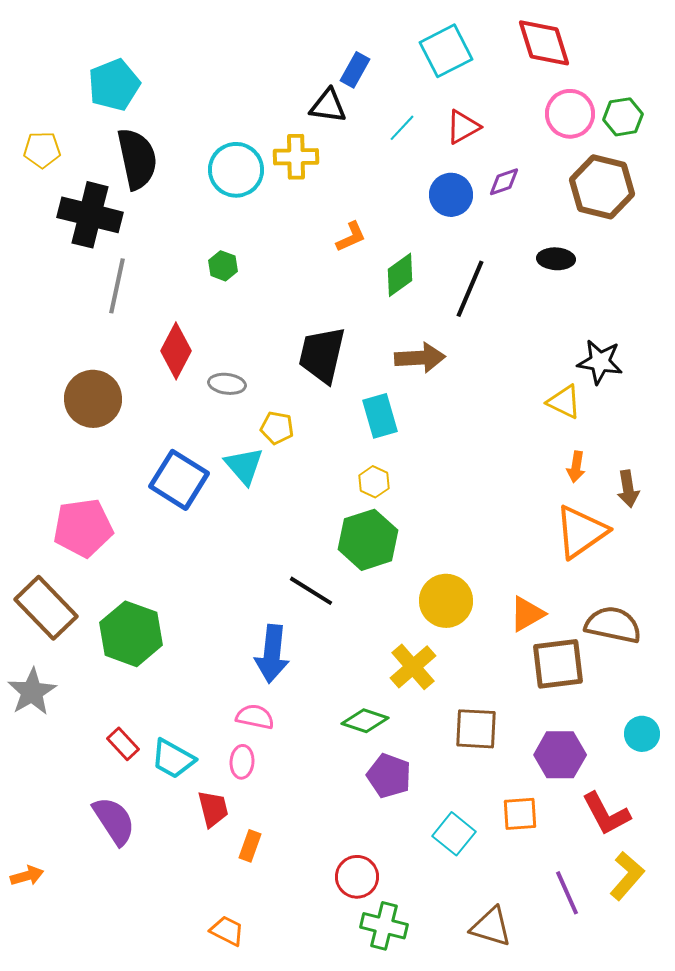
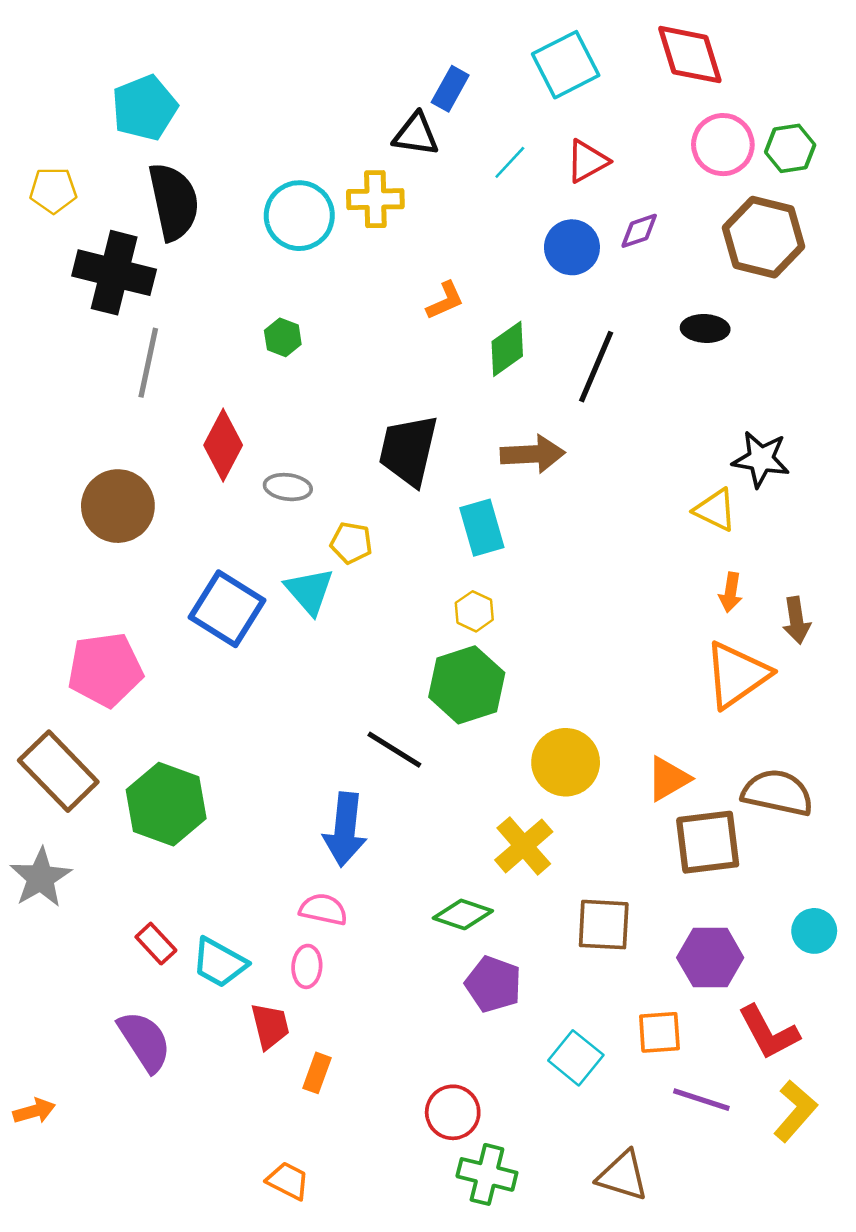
purple line: (567, 893) -> (701, 1100), moved, turned -48

